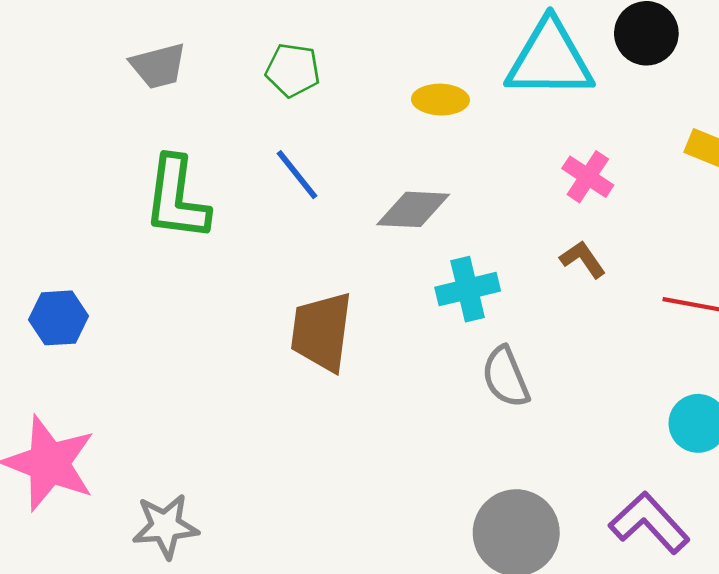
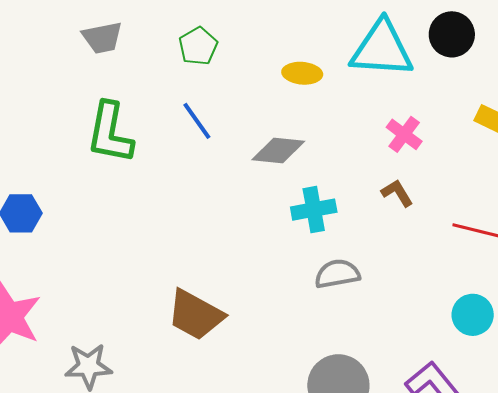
green pentagon: (293, 70) -> (198, 46), turned 30
brown trapezoid: (322, 332) -> (195, 315), moved, turned -72
gray semicircle: (506, 377) -> (337, 274), turned 99

